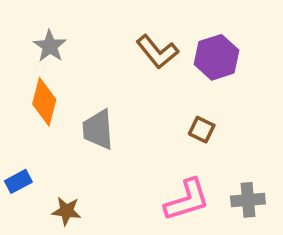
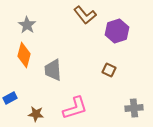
brown L-shape: (157, 52) -> (85, 15), moved
pink L-shape: (187, 200) -> (75, 108), moved

